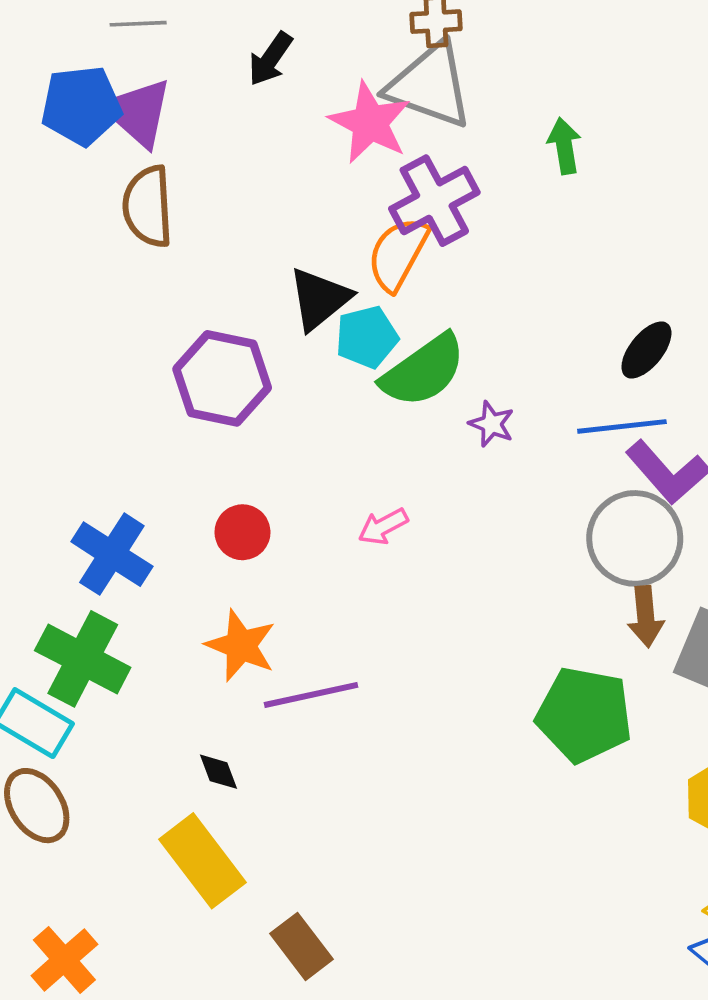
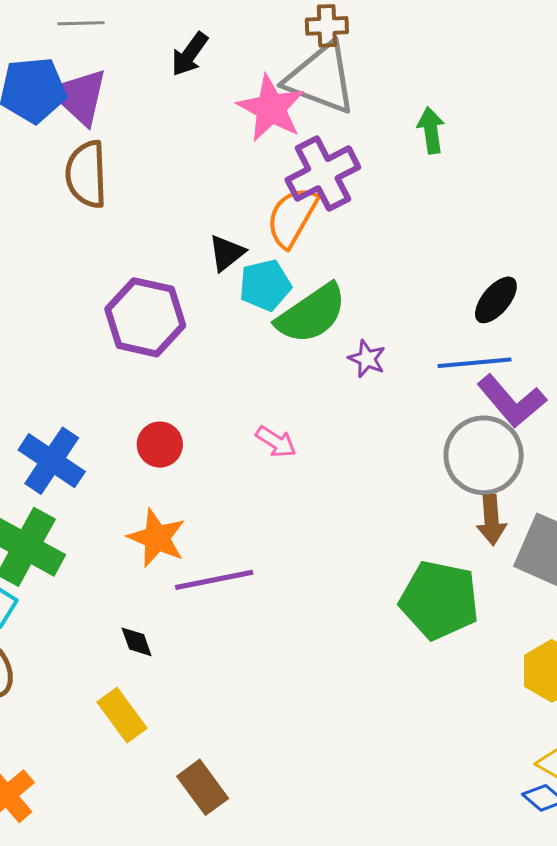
black triangle: (319, 299) -> (227, 253), size x0.7
pink arrow: (383, 526) -> (276, 442), turned -120
yellow rectangle: (202, 861) -> (122, 715), size x0.7

